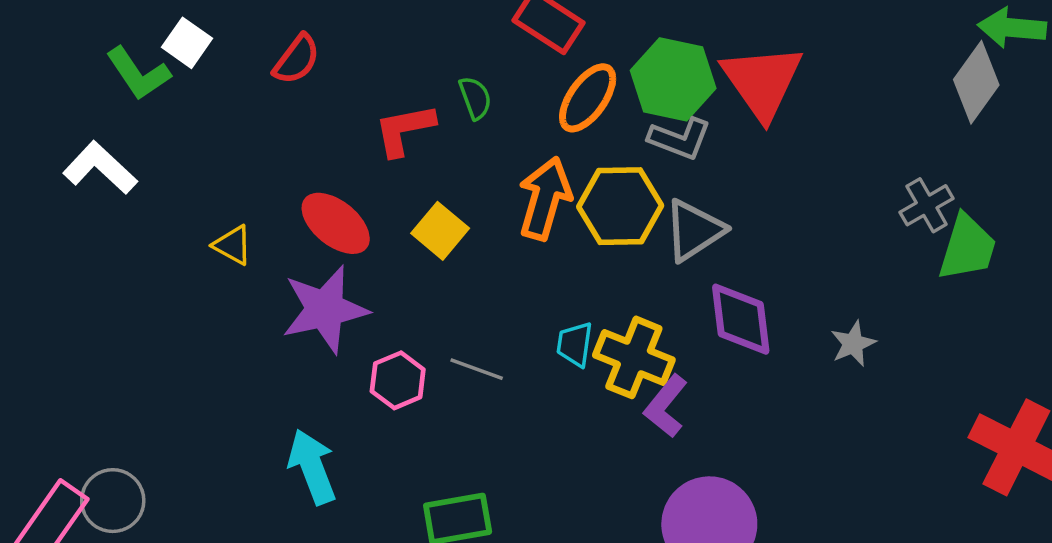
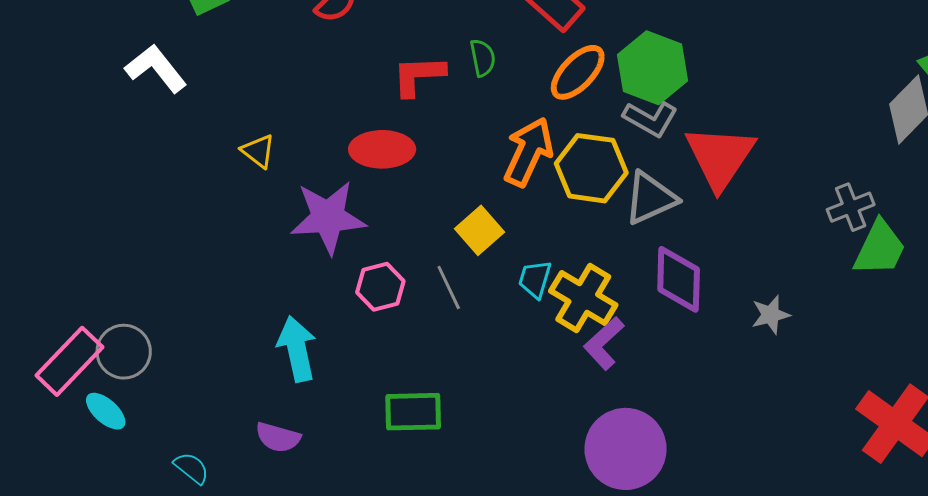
red triangle: (762, 82) -> (720, 157), moved
red ellipse: (336, 223) -> (382, 149), moved, turned -48
yellow square: (440, 231) -> (479, 230), moved
gray line: (477, 369) -> (449, 288), turned 36

